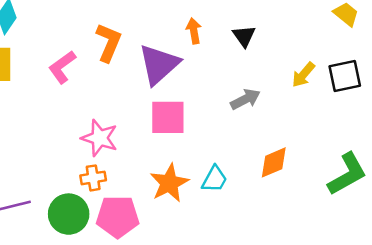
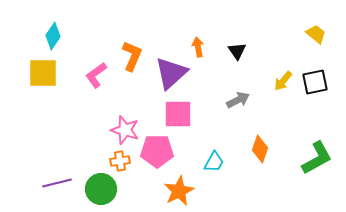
orange diamond: (274, 162) -> (260, 149), turned -48
orange star: (169, 183) -> (179, 191), moved
pink pentagon: (118, 217) -> (157, 151), moved

